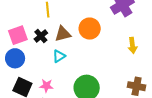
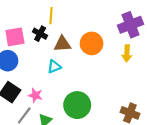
black cross: (41, 36) -> (40, 34), moved, turned -32
yellow arrow: (133, 45) -> (127, 53), moved

